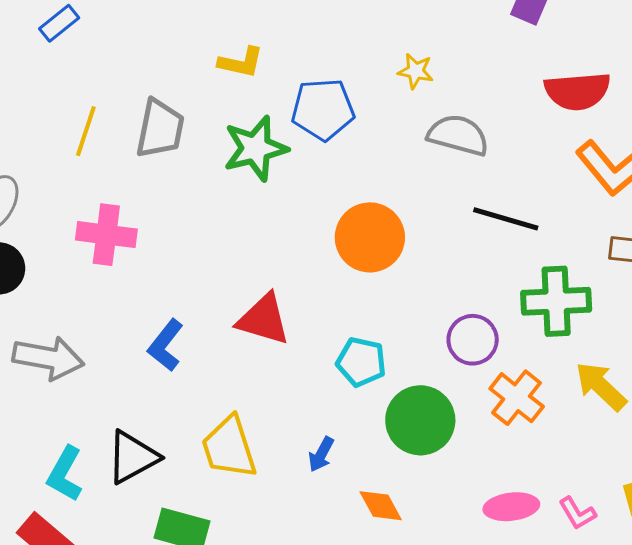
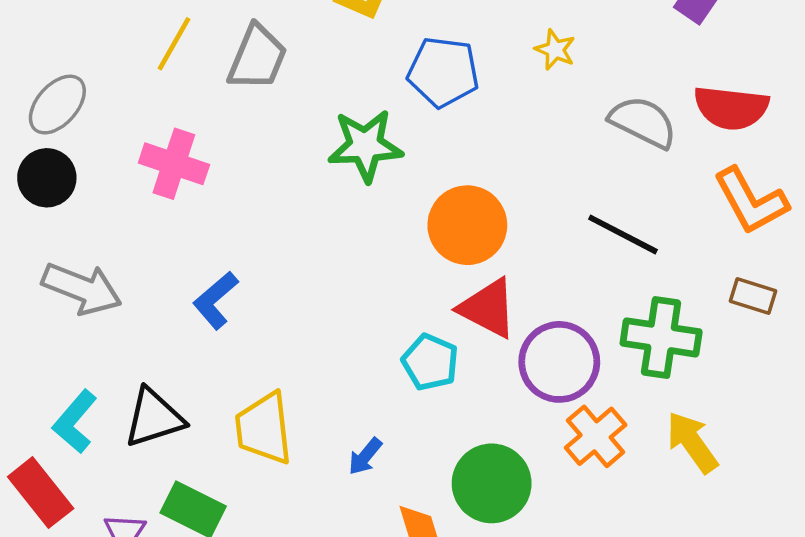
gray semicircle: (458, 135) -> (643, 122), moved
green star: (255, 148) -> (365, 146), moved
red triangle: (263, 319) -> (488, 308), moved
purple circle: (473, 340) -> (559, 362), size x1.4
green circle: (420, 420) -> (492, 483), moved

